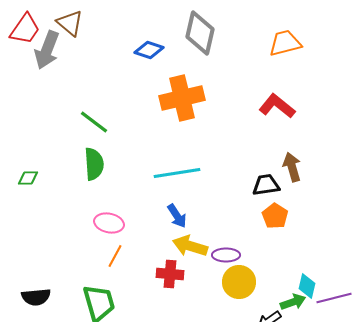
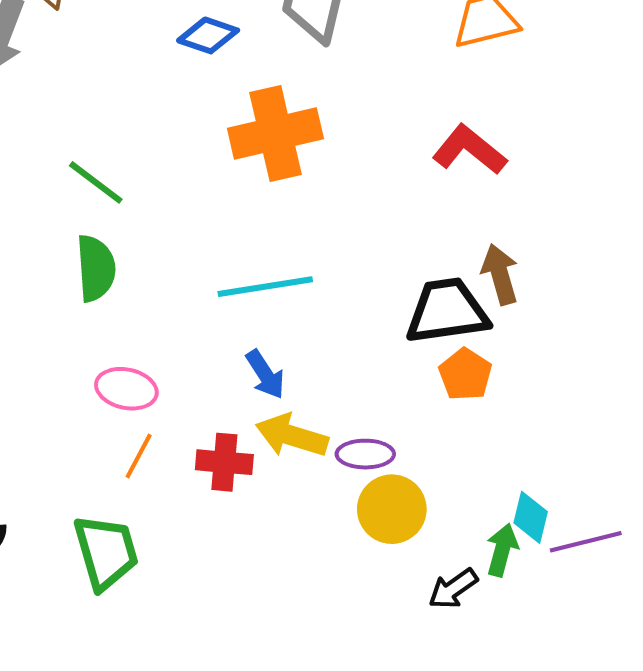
black trapezoid: (266, 185) -> (447, 311), size x1.5
red cross: (170, 274) -> (224, 462), moved
green arrow: (293, 302) -> (502, 550), turned -55

